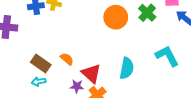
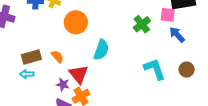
orange circle: (116, 17) -> (76, 22), moved
brown rectangle: (41, 64) -> (31, 57), turned -60
cyan semicircle: (127, 68) -> (101, 50), moved

